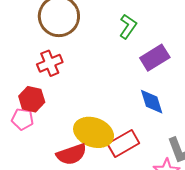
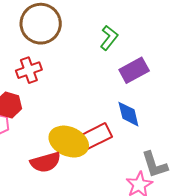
red rectangle: (123, 143) -> (96, 136), moved

